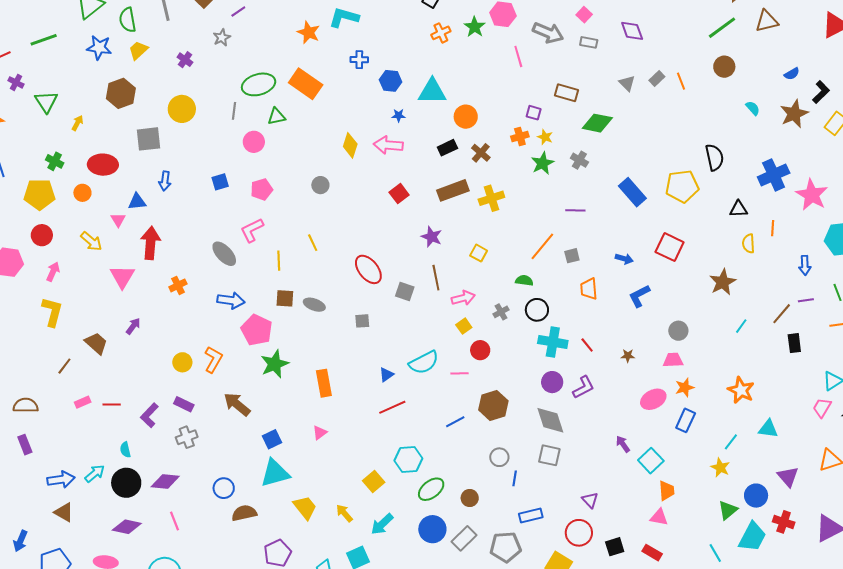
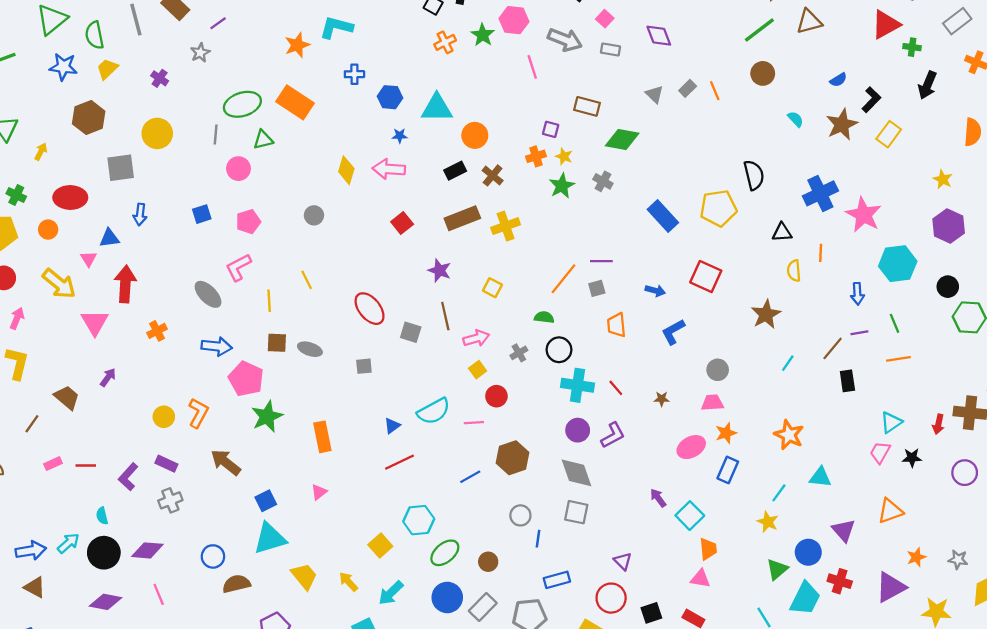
orange star: (309, 32) -> (297, 45), turned 30
purple line: (575, 210) -> (601, 261), moved
yellow arrow: (91, 241) -> (59, 284), size x1.4

